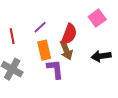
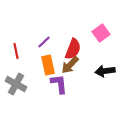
brown arrow: (66, 50) -> (70, 65), turned 66

